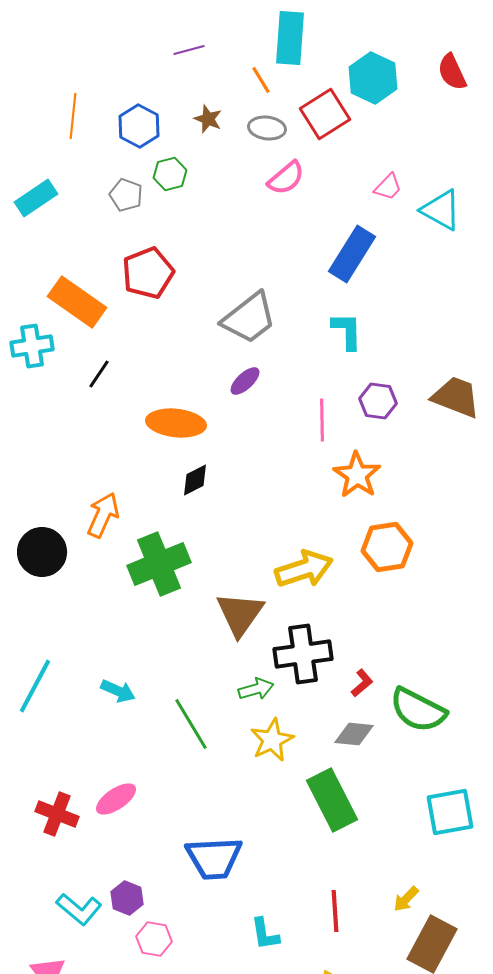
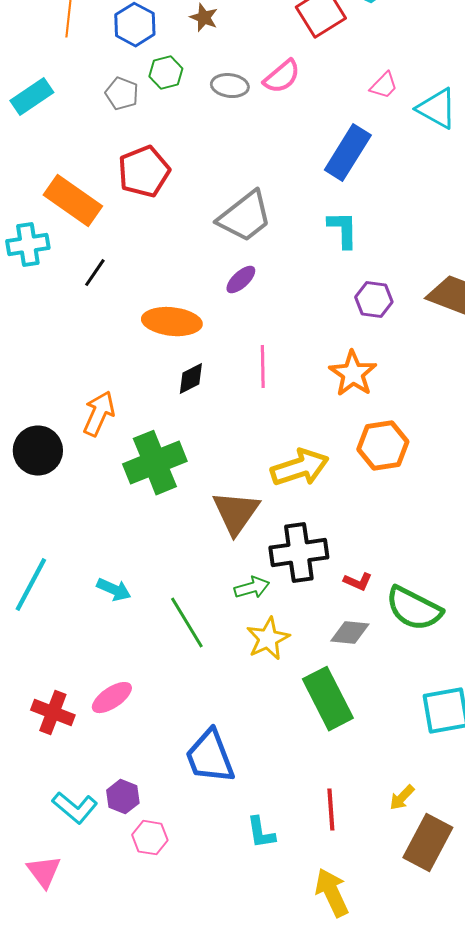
gray ellipse: (267, 128) -> (230, 86), moved
pink line: (322, 420) -> (263, 367), moved
red L-shape: (362, 683) -> (358, 582), turned 64
blue trapezoid: (214, 858) -> (210, 757), turned 72

